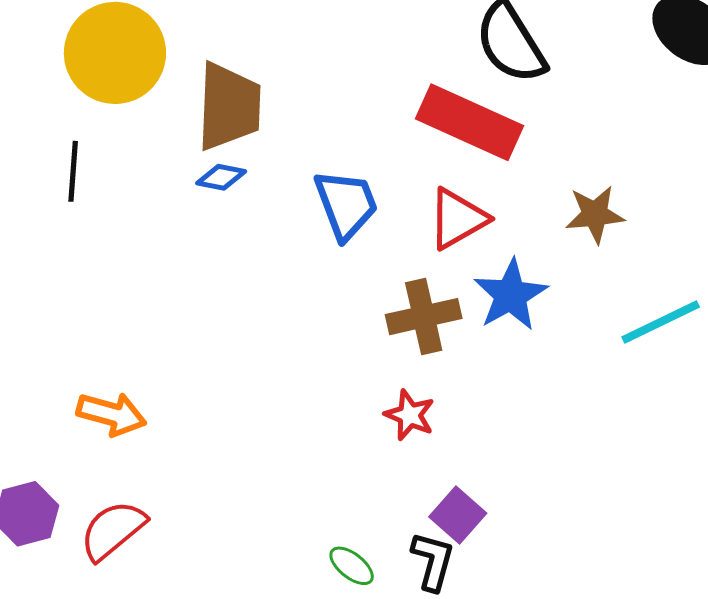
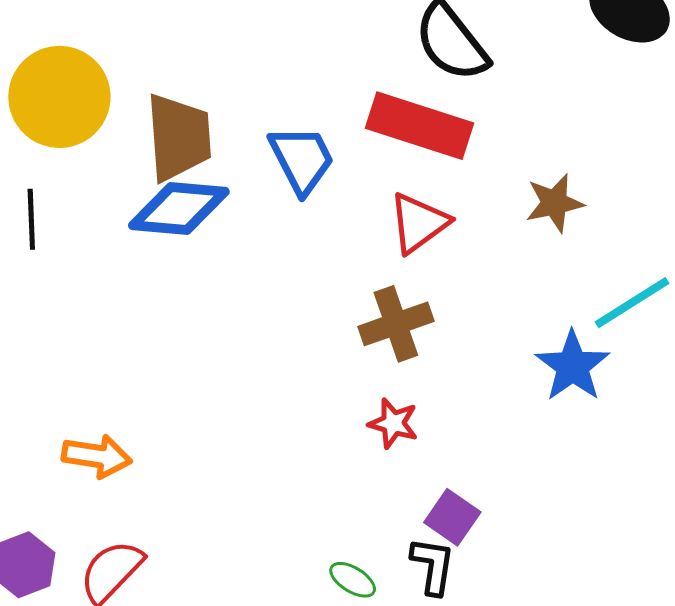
blue diamond: (221, 177) -> (179, 208), size x2.0
blue trapezoid: (346, 204) -> (302, 159), moved
blue star: (511, 295) -> (573, 366), moved

